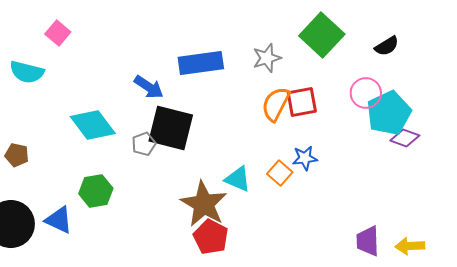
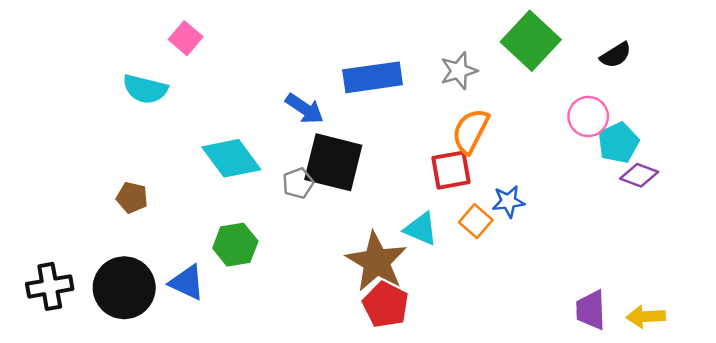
red square: (302, 102) -> (451, 170), moved
cyan pentagon: (389, 113) -> (618, 143), size x0.7

